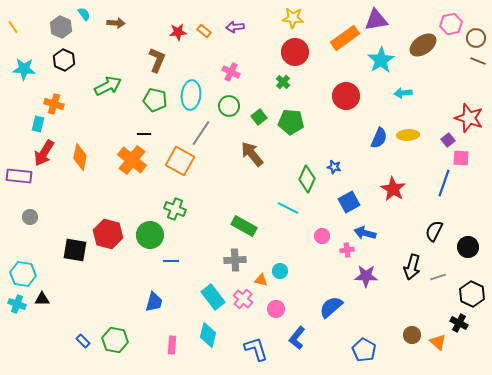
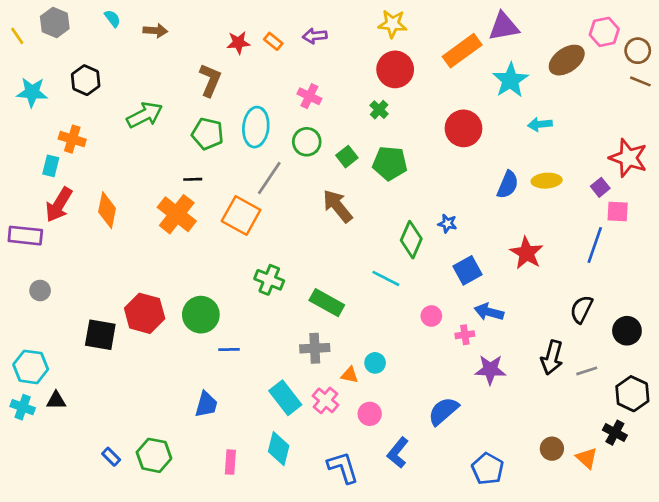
gray hexagon: (61, 27) -> (55, 23), moved
green cross: (175, 209) -> (269, 280), moved

